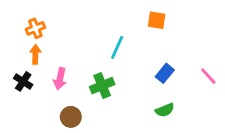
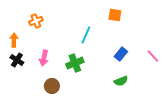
orange cross: (35, 28) -> (36, 21), moved
orange arrow: (35, 54) -> (14, 40), moved

